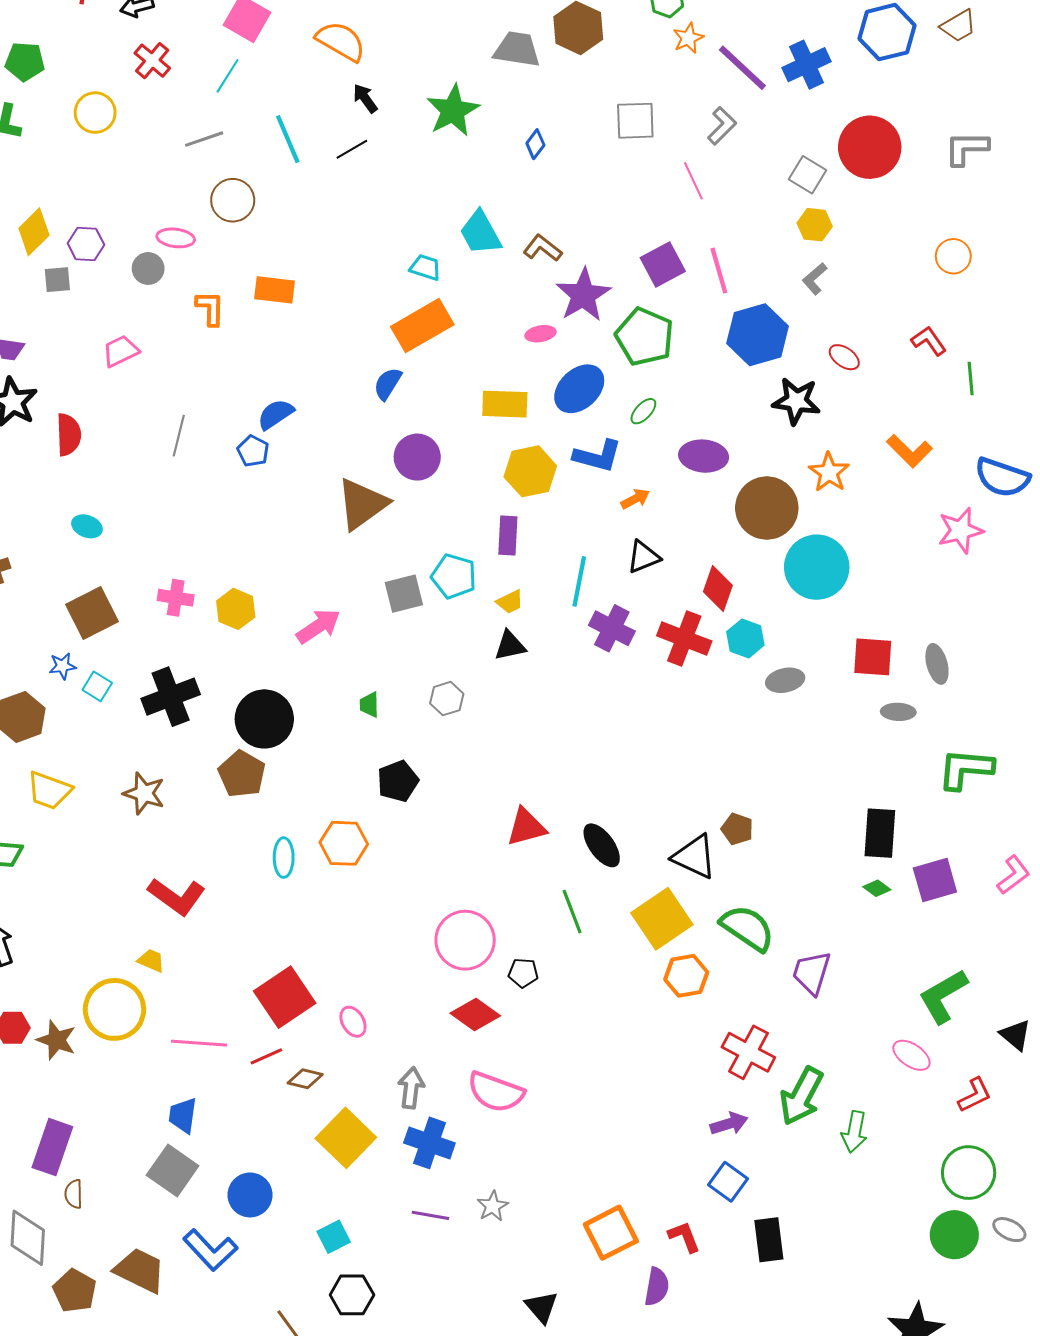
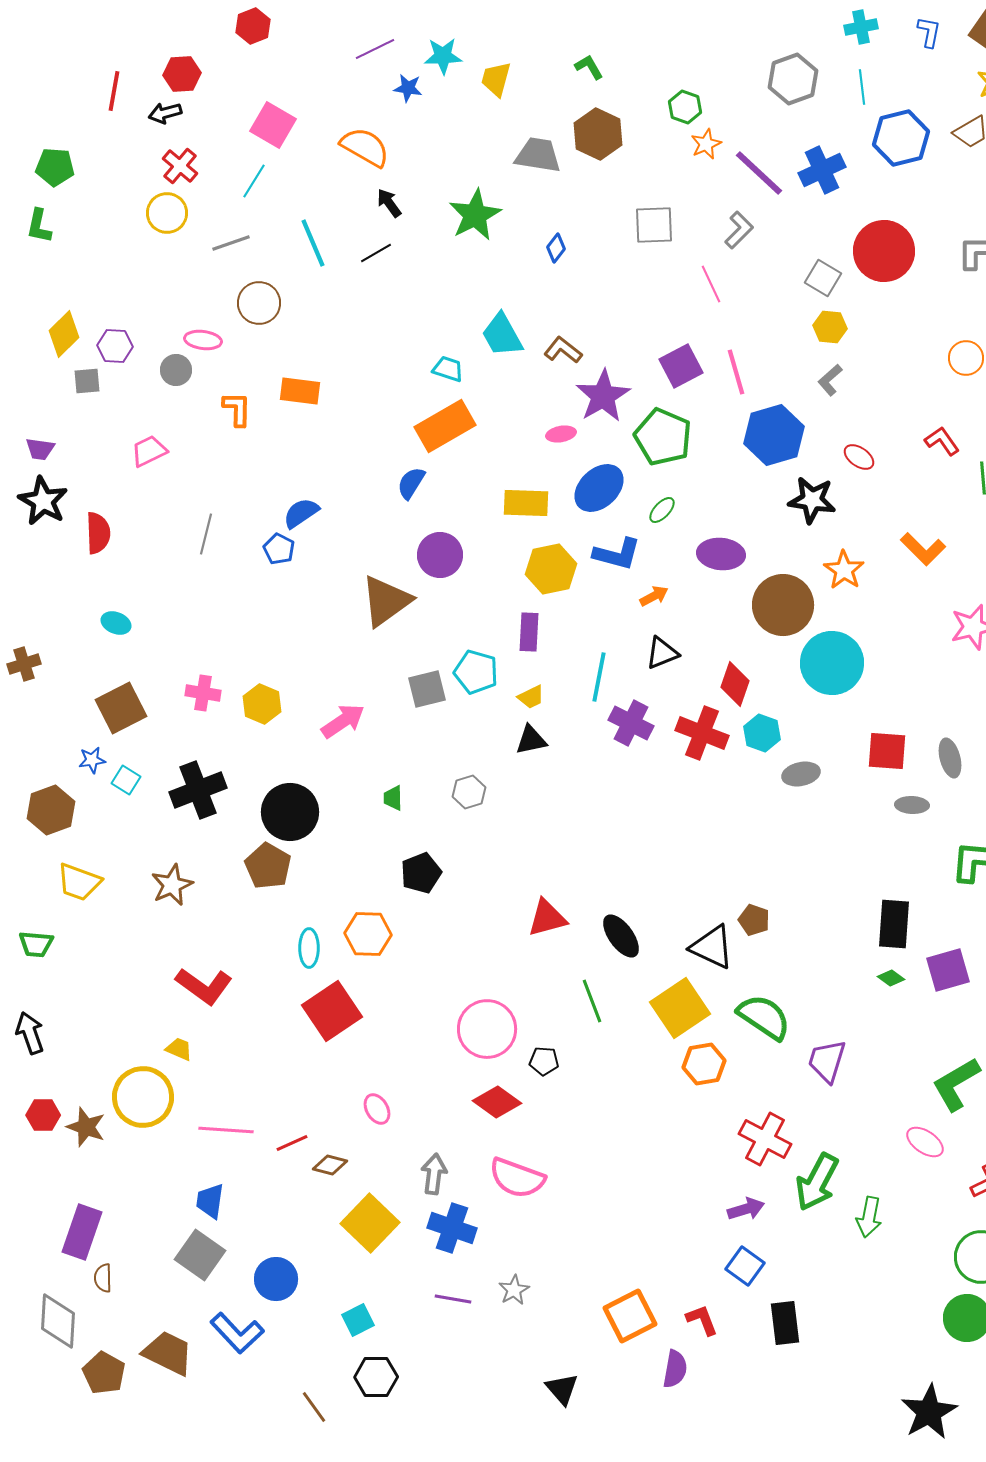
yellow circle: (95, 113) -> (167, 213), moved
brown star: (144, 793) -> (172, 885), turned 30
red square: (285, 997) -> (332, 1011), moved

